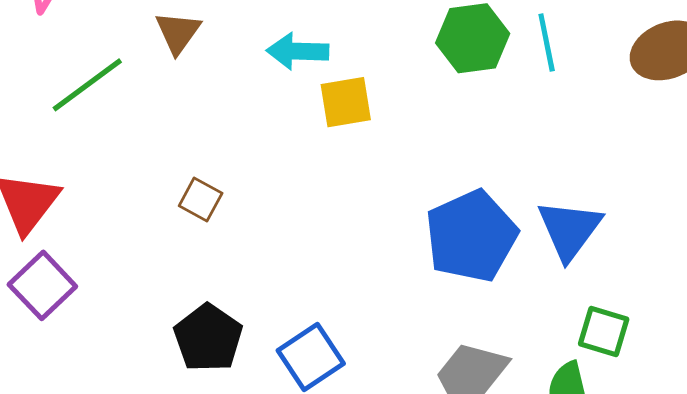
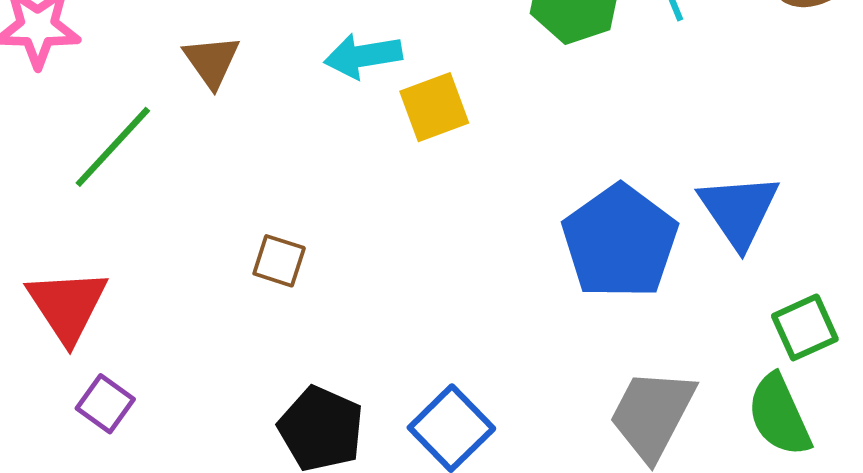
purple square: (42, 285) -> (105, 404), size x0.7
green square: (604, 331) -> (805, 327), turned -30

